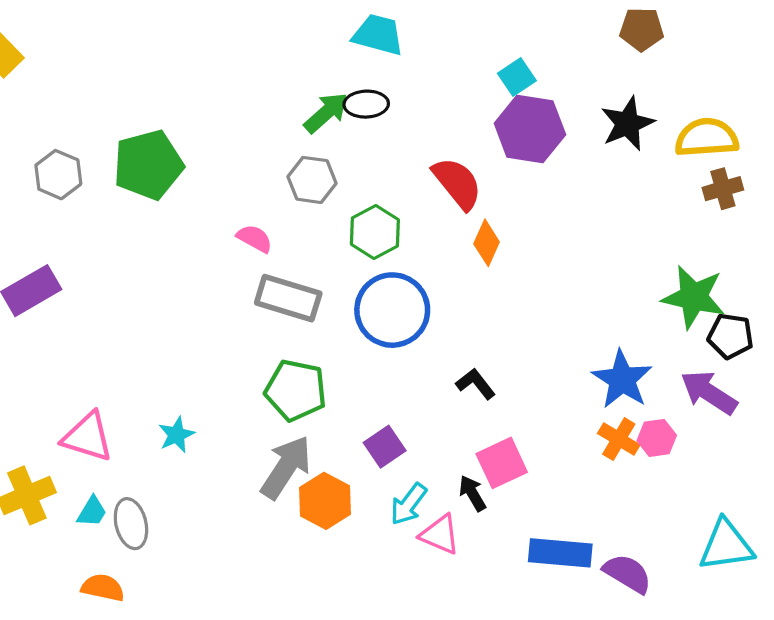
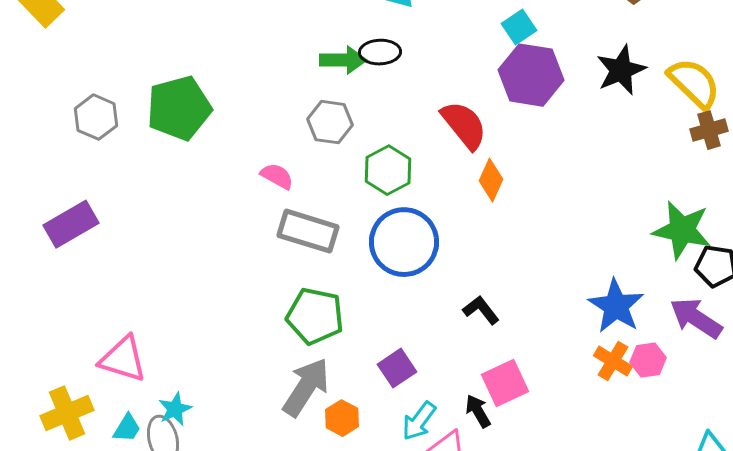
green arrow: (326, 113) -> (343, 60), turned 42
yellow semicircle: (707, 138) -> (694, 83), turned 48
cyan star: (176, 435) -> (175, 409), moved
orange hexagon: (325, 501) -> (342, 418), size x0.7

